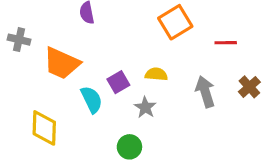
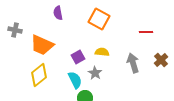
orange square: (175, 22) -> (99, 19), moved, turned -30
cyan semicircle: (92, 100) -> (75, 80), moved
yellow diamond: (44, 128) -> (39, 75), moved, turned 50

